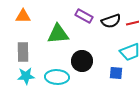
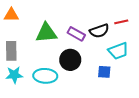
purple rectangle: (84, 16) -> (76, 34), moved
black semicircle: (111, 21) -> (99, 31), moved

